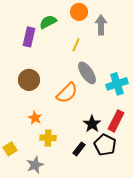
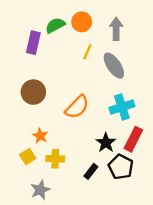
orange circle: (79, 12) -> (82, 22), moved
gray ellipse: (87, 73) -> (114, 66), moved
cyan cross: (117, 84) -> (122, 107), moved
yellow square: (10, 149) -> (28, 156), moved

